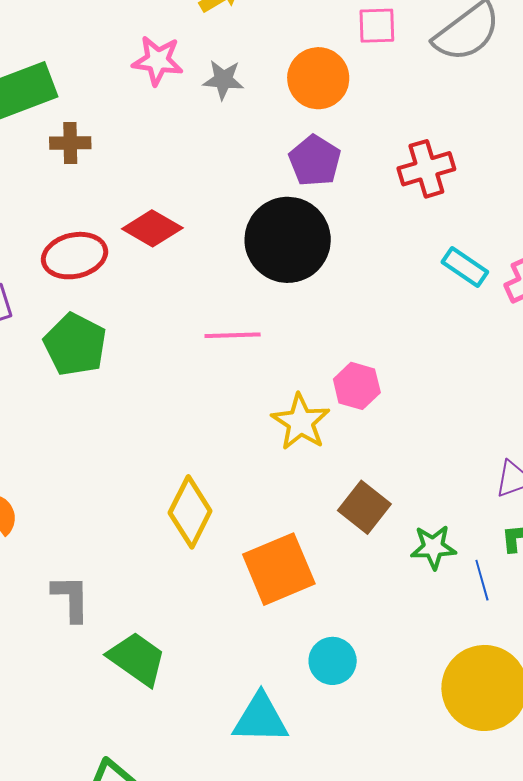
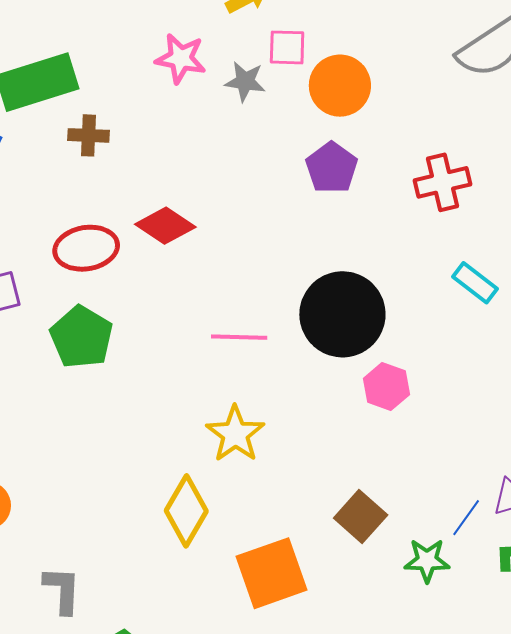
pink square: (377, 26) -> (287, 47), moved
black circle: (288, 240) -> (342, 314), moved
pink hexagon: (357, 386) -> (386, 387), moved
yellow star: (301, 422) -> (235, 434), moved
blue line: (482, 580) -> (466, 518), moved, turned 48

